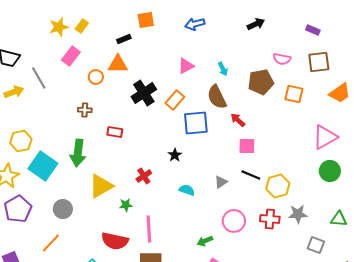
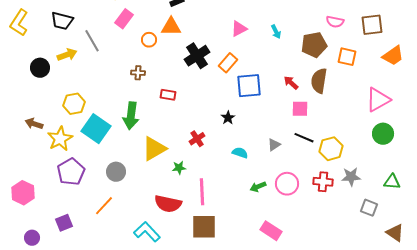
brown semicircle: (217, 97) -> (319, 81), moved, turned 35
green arrow: (205, 241) -> (258, 187), moved

